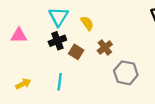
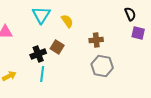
black cross: (57, 41) -> (38, 54), moved
brown cross: (105, 47) -> (96, 40), moved, turned 32

